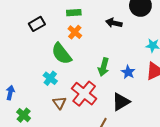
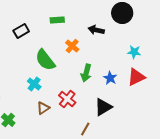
orange cross: (75, 32) -> (72, 46), moved
red cross: (84, 94) -> (67, 99), size x0.7
brown triangle: (59, 103) -> (43, 108), turned 32

